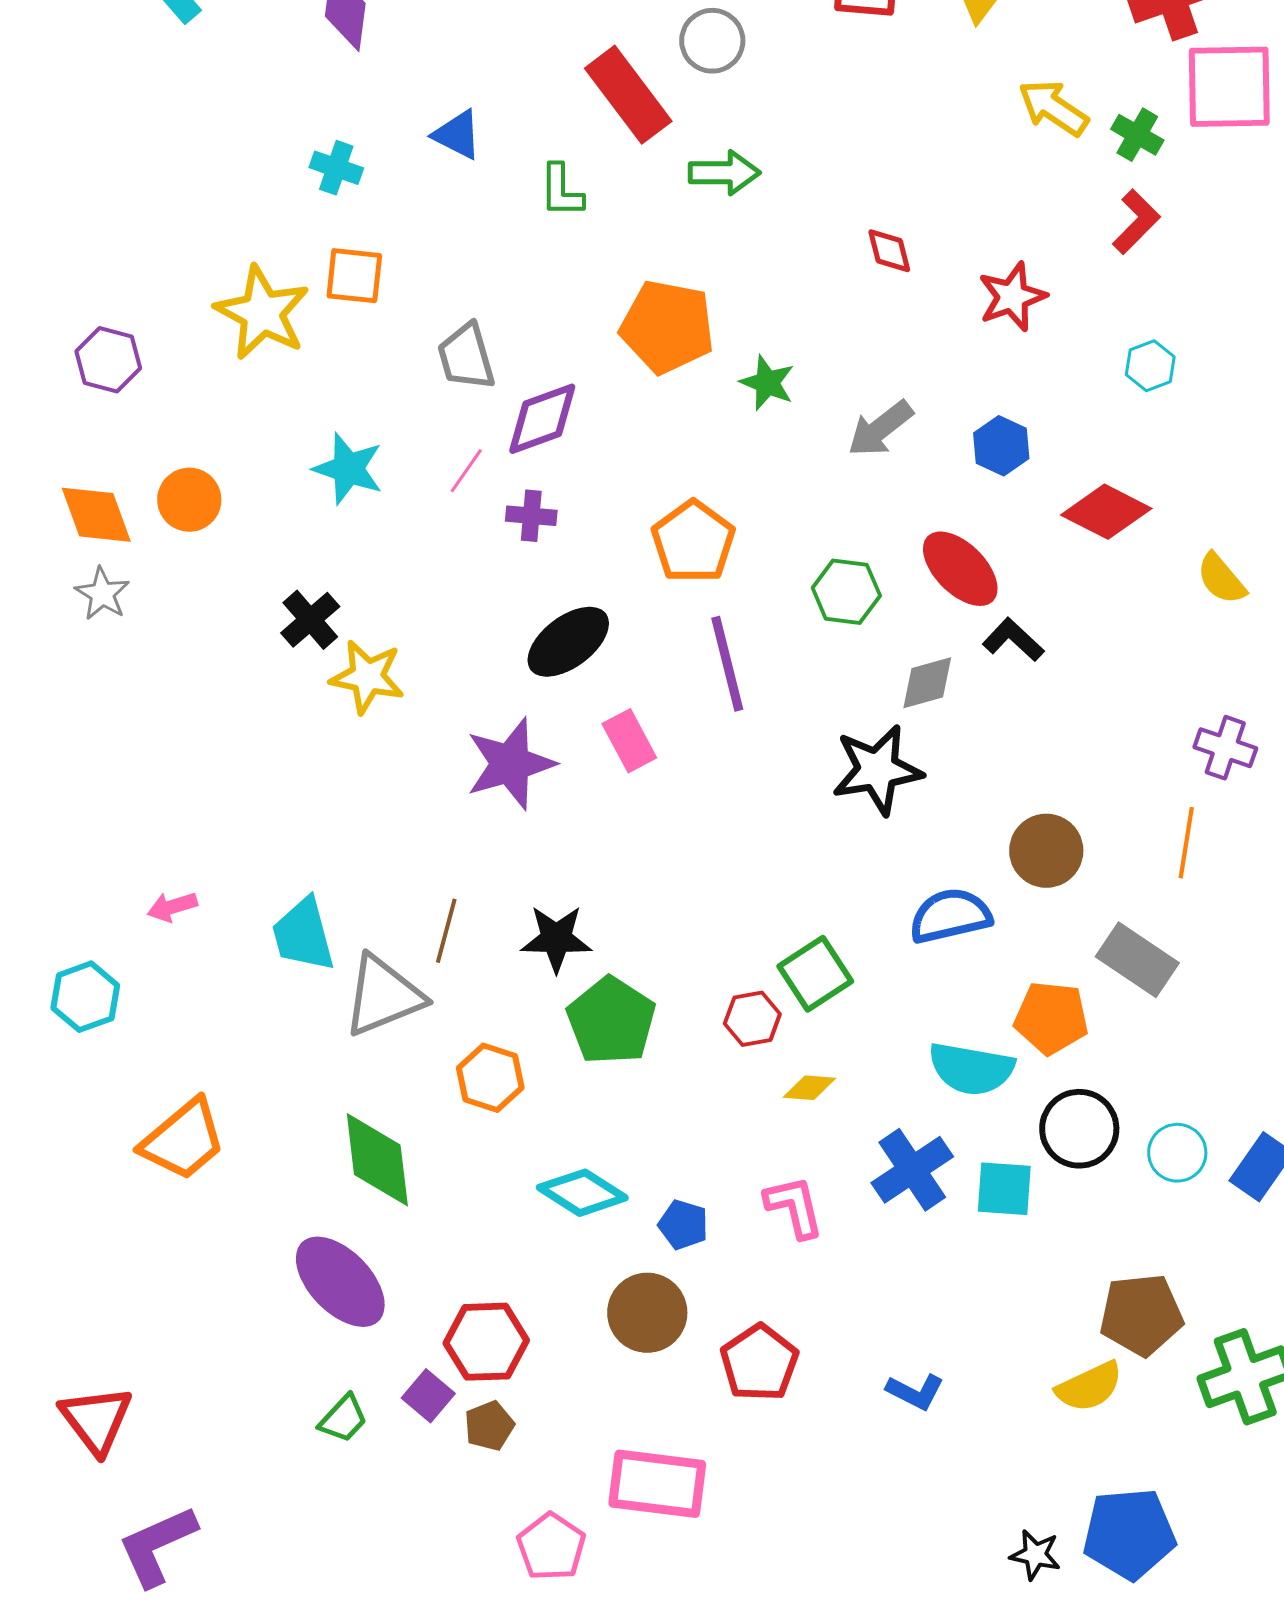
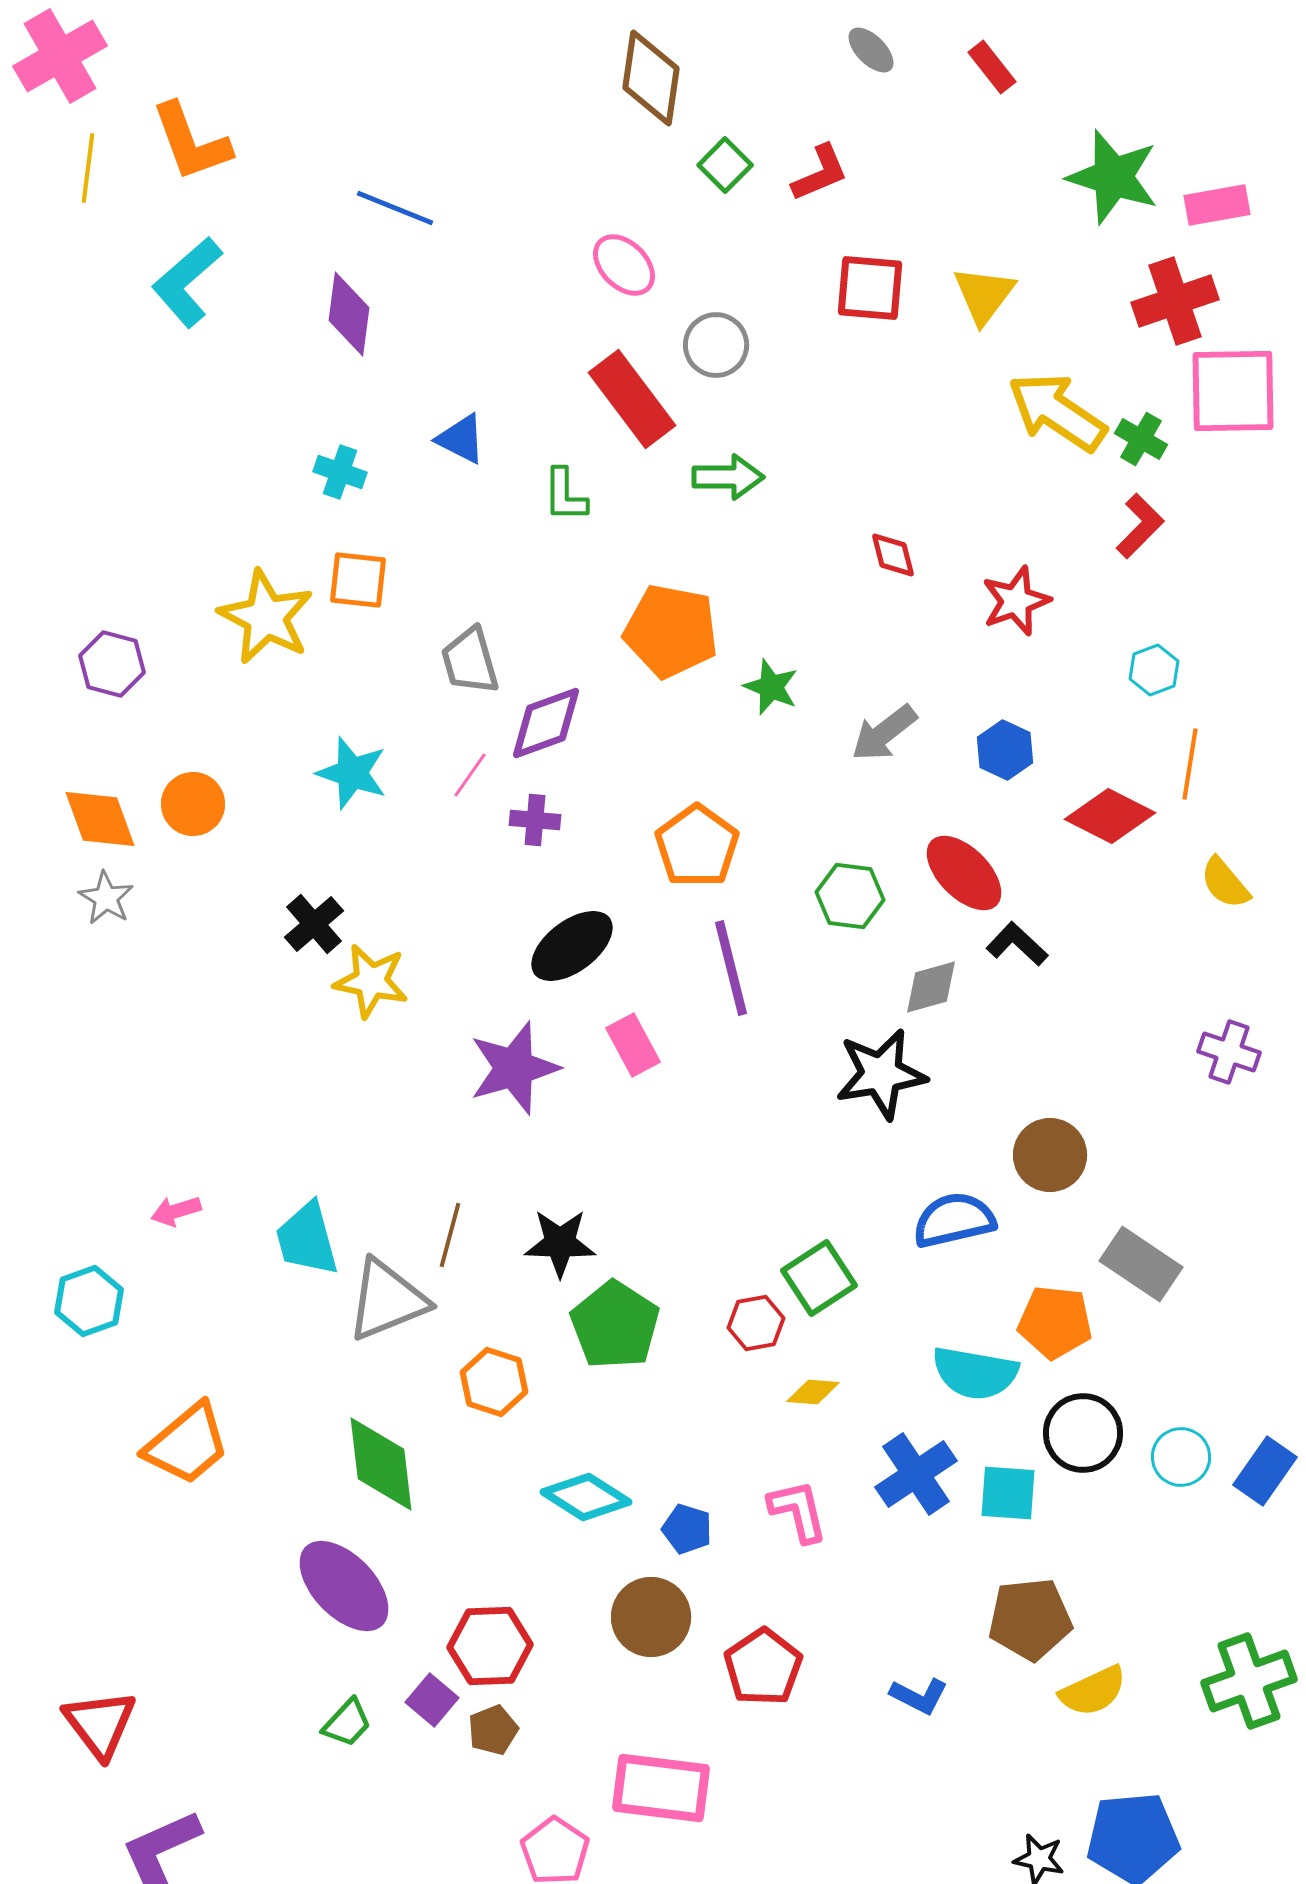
yellow arrow: (1053, 108) -> (1057, 412), size x1.4
orange line: (1186, 843) -> (1190, 764), moved
brown pentagon: (1141, 1315) -> (1030, 1619), moved

